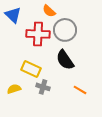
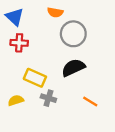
orange semicircle: (49, 11) -> (55, 12), turned -32
red cross: (38, 34) -> (19, 43), moved, size x0.7
black semicircle: (65, 60) -> (73, 68), turned 100

